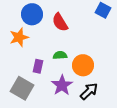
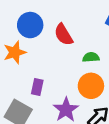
green semicircle: (60, 55) -> (91, 57), moved

